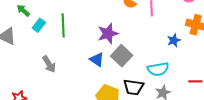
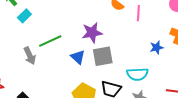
green line: (63, 25) -> (50, 41), moved, turned 60
gray square: (122, 56) -> (103, 56), turned 30

